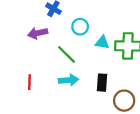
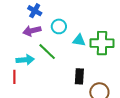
purple arrow: (38, 33) -> (32, 31), moved
cyan arrow: (69, 80) -> (25, 60), moved

